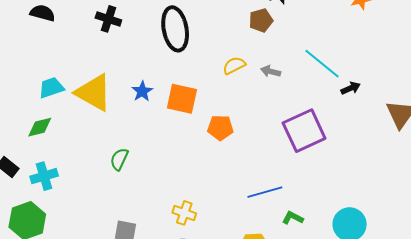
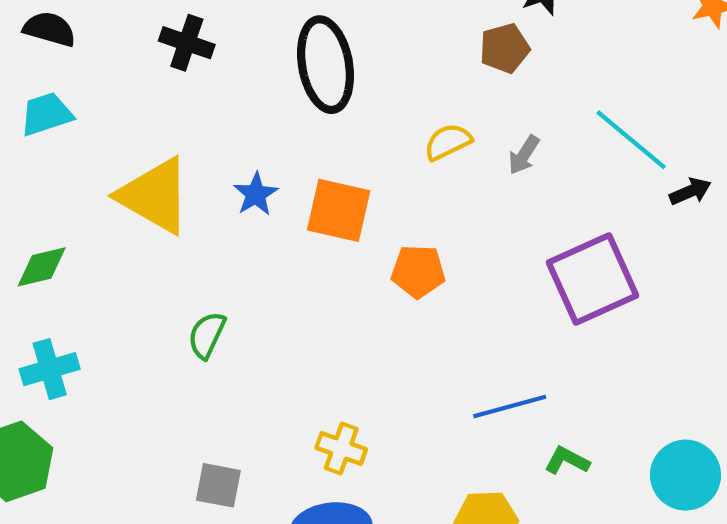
gray arrow: (271, 71) -> (524, 155), turned -72
cyan trapezoid: (51, 88) -> (46, 114), moved

